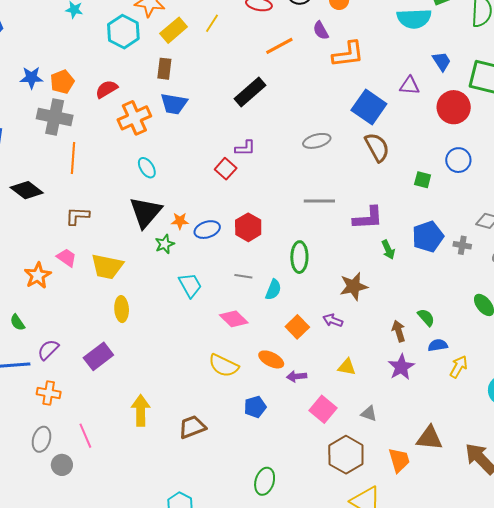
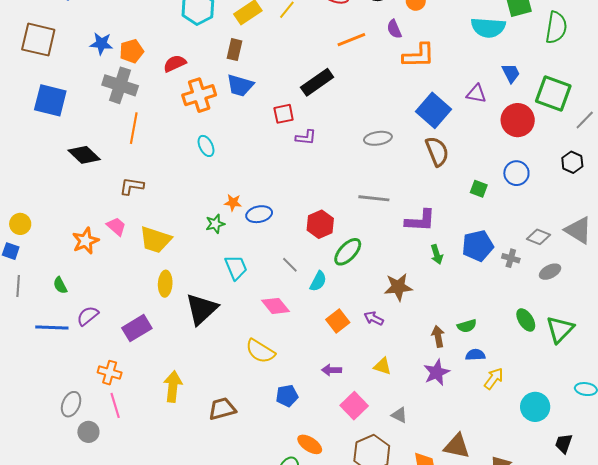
red square: (226, 169) -> (284, 114), moved, turned 30
black triangle: (145, 212) -> (202, 309), moved
red hexagon: (248, 227) -> (320, 224), moved
green ellipse: (299, 257) -> (348, 252), turned 36
gray line: (243, 276) -> (290, 265), turned 30
green semicircle: (426, 317) -> (467, 326), turned 108
orange ellipse: (271, 359) -> (310, 444), moved
orange cross: (49, 393) -> (110, 373), moved

